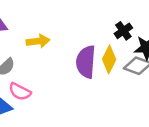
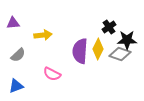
pink semicircle: (20, 92) -> (52, 74), moved

